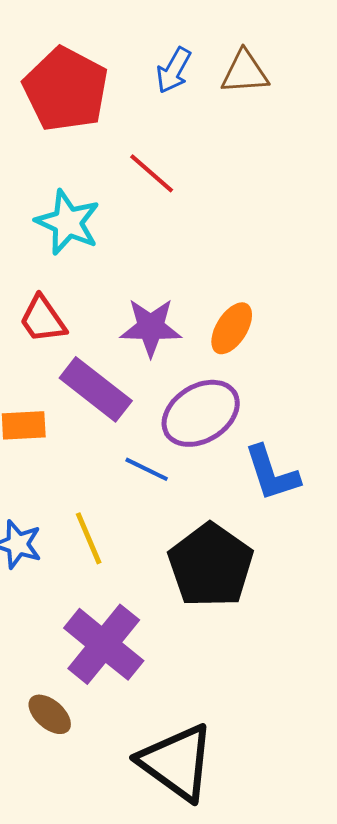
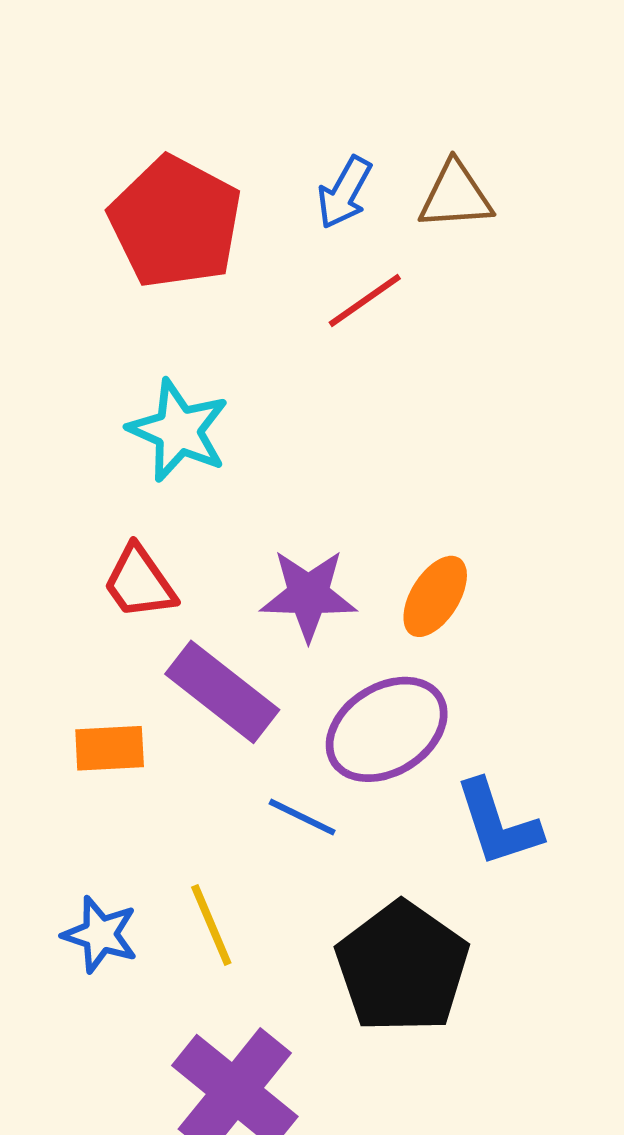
red line: (152, 173) -> (365, 301), moved, turned -76

